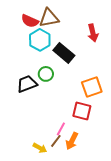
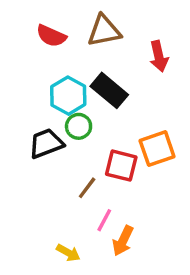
brown triangle: (49, 18) -> (104, 31), moved
cyan hexagon: (40, 40) -> (68, 96), moved
red square: (82, 111) -> (121, 166), moved
brown line: (56, 141) -> (87, 188), moved

